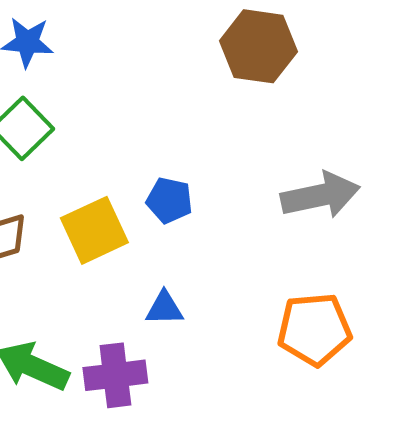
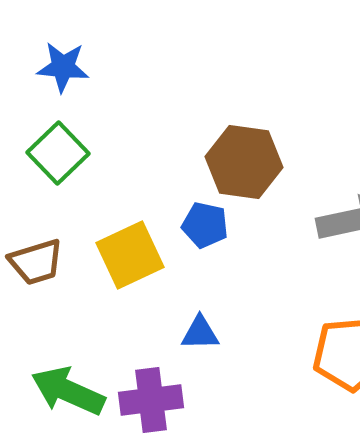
brown hexagon: (258, 46) -> (244, 162), moved

